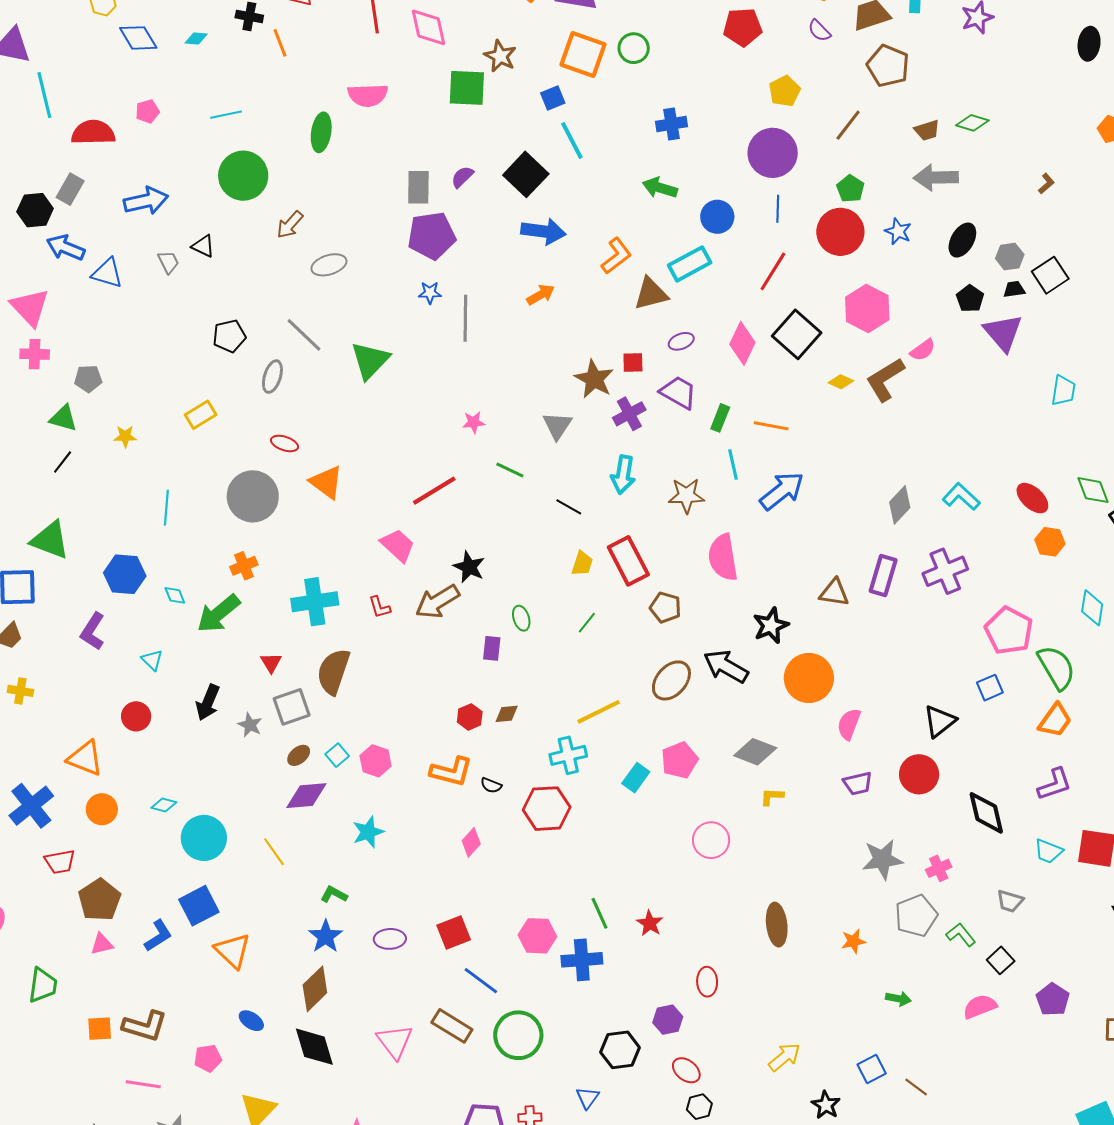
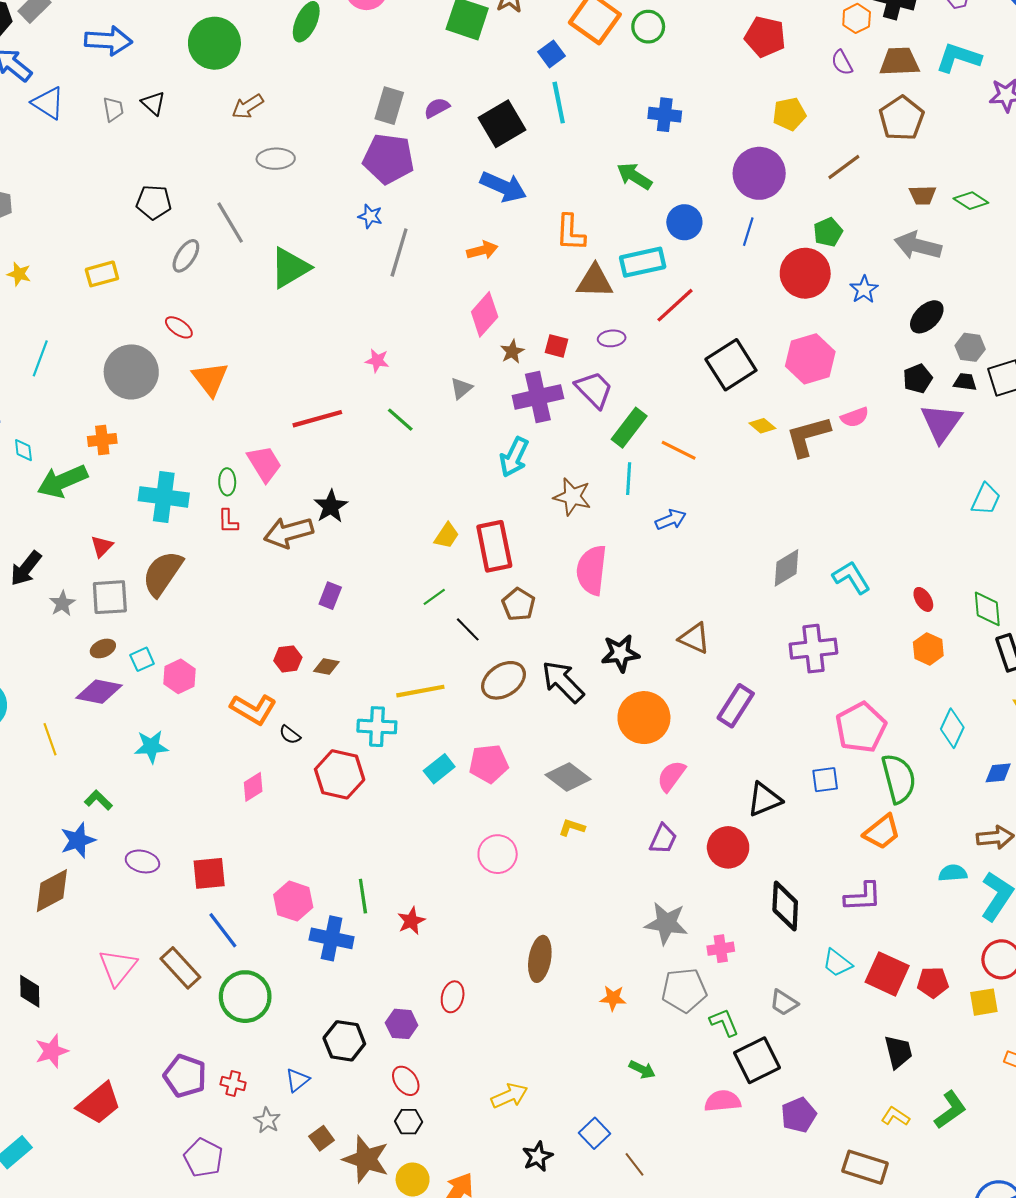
blue square: (553, 98) -> (551, 54), turned -30
orange L-shape: (616, 256) -> (570, 233), turned 114
red line: (773, 271) -> (675, 305), moved
pink diamond: (742, 343) -> (485, 314), moved
brown star: (594, 379) -> (512, 352), size x0.6
purple cross: (629, 414) -> (538, 397), size x1.4
green rectangle: (720, 418) -> (629, 428), size x1.4
gray triangle: (557, 426) -> (461, 388), size x0.7
blue arrow: (782, 491) -> (671, 520), size x0.6
red ellipse: (1032, 498) -> (923, 599), size x0.7
black line: (569, 507) -> (468, 629), moved
purple rectangle: (883, 575) -> (736, 706), moved
green ellipse: (521, 618) -> (227, 482), moved
purple trapezoid: (858, 783) -> (663, 839), turned -68
black square: (1001, 960) -> (757, 1060), size x1.6
black diamond: (314, 1047) -> (30, 991), moved, size x0.7
blue square: (872, 1069) -> (594, 1133), turned -32

